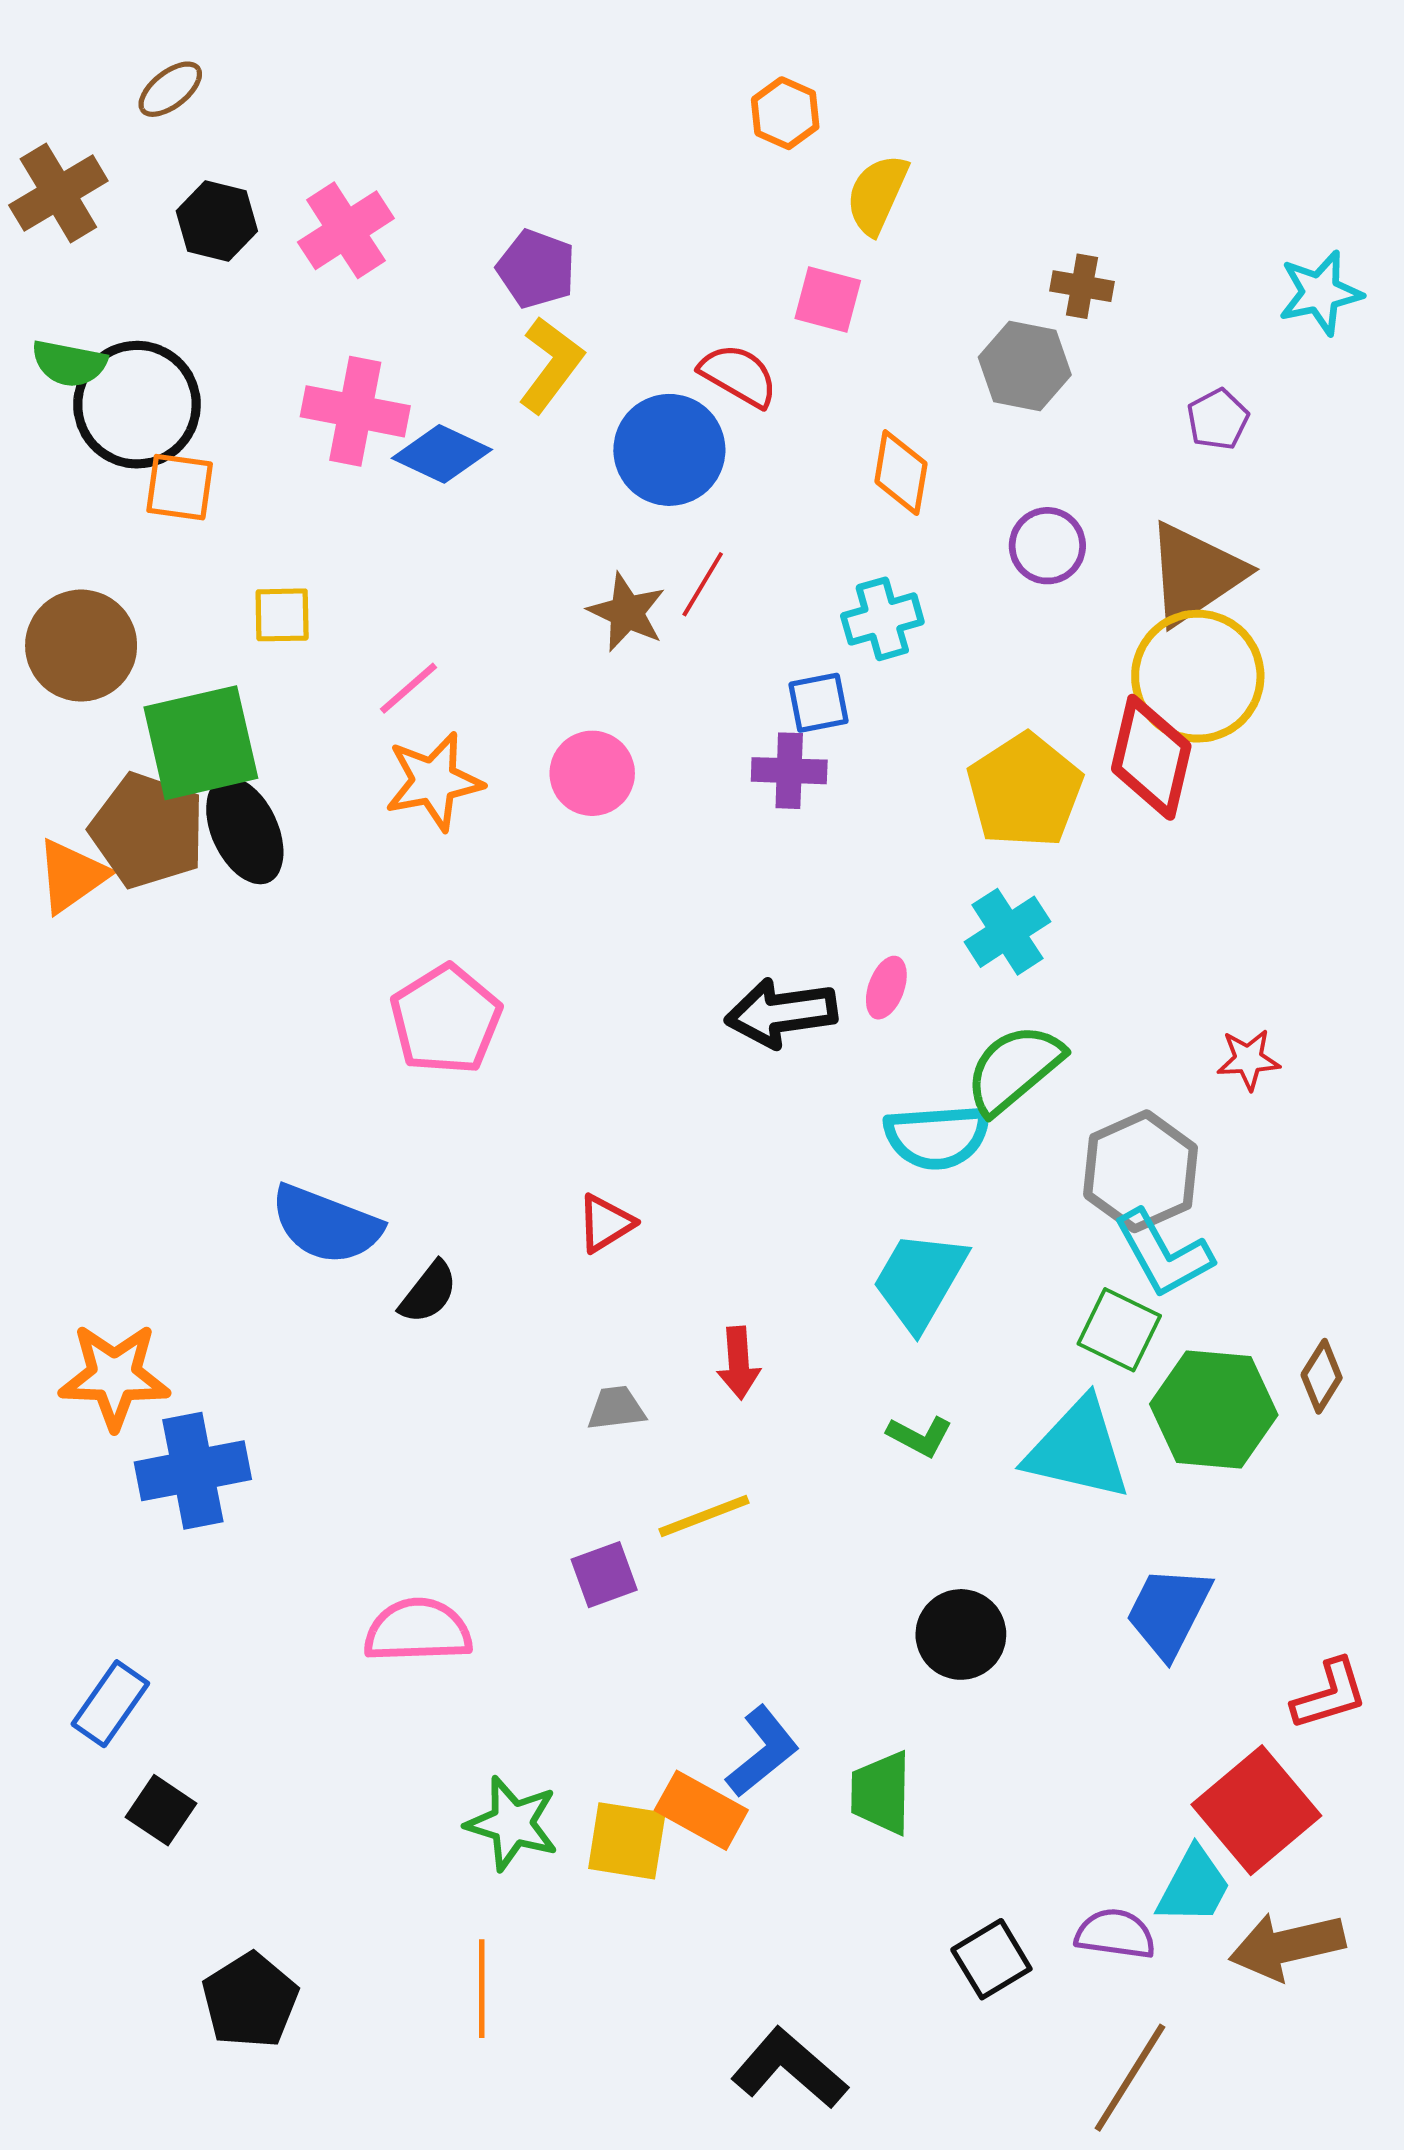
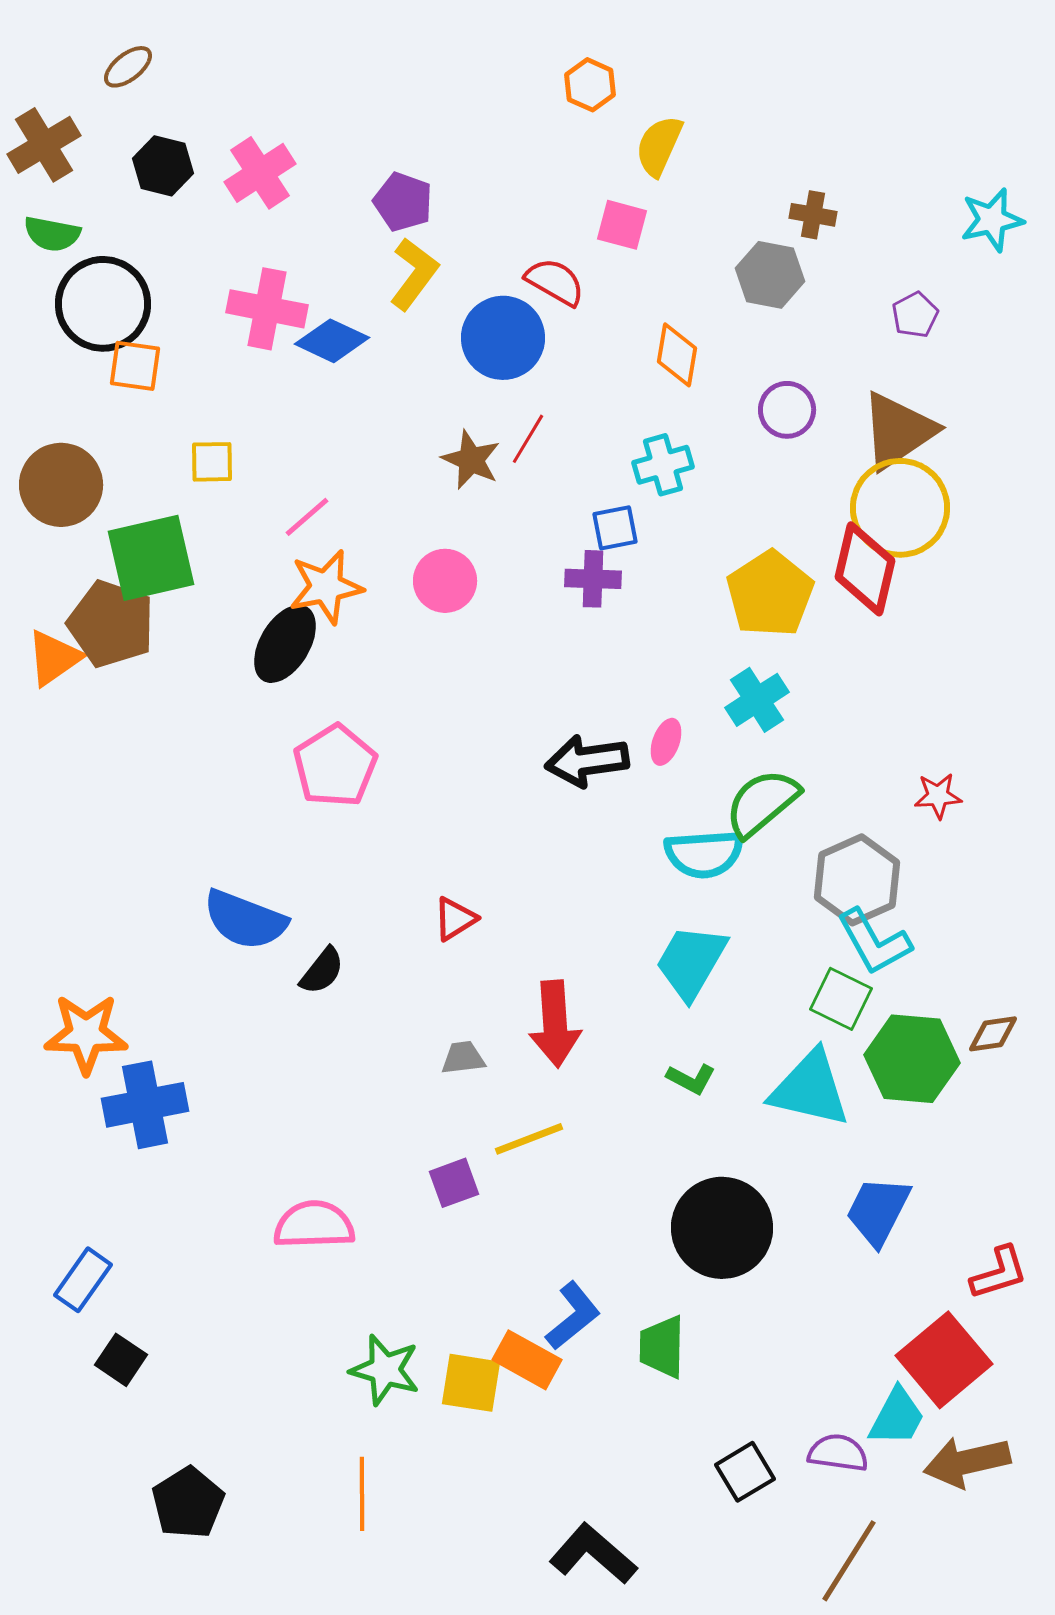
green semicircle: (69, 363) -> (52, 234), moved
black ellipse: (245, 831) -> (285, 644), moved, turned 56
red arrow: (739, 1363) -> (555, 1024), size x1.6
brown diamond: (1322, 1376) -> (993, 1034), turned 50
black circle: (961, 1634) -> (722, 1228), size x1.5

